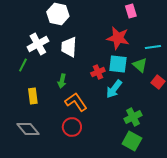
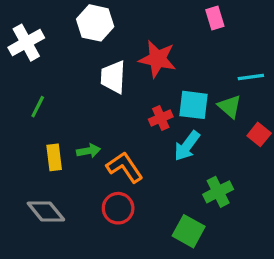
red star: (118, 38) -> (157, 59), moved
white cross: (38, 44) -> (26, 43), moved
green arrow: (62, 81) -> (89, 151), moved, turned -112
green square: (132, 141) -> (189, 231), moved

